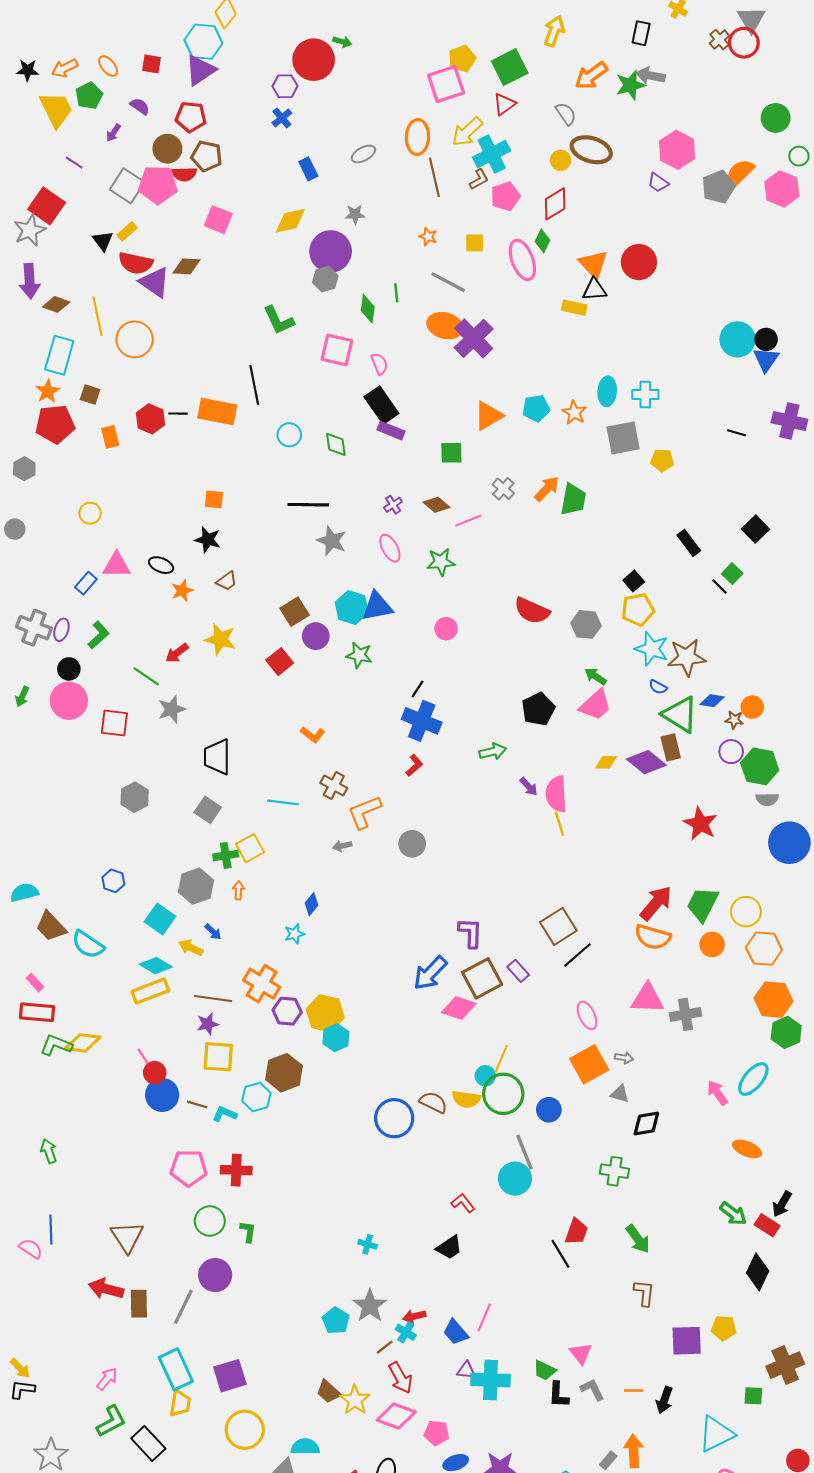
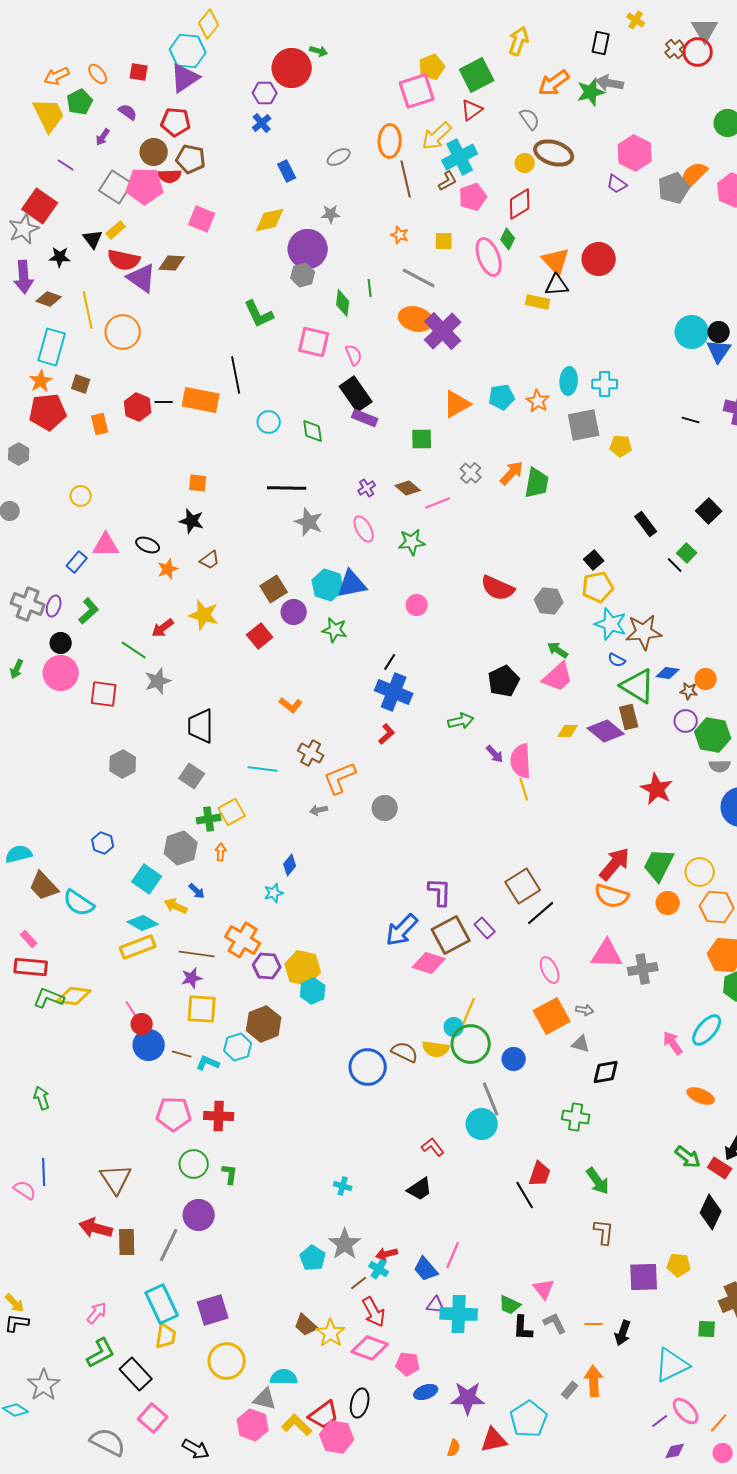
black star: (28, 70) -> (60, 257), moved

